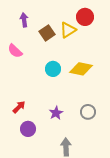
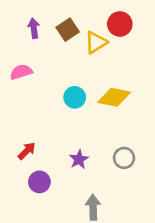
brown square: (47, 33) -> (68, 30), moved
pink semicircle: (15, 51) -> (21, 72), turned 119

